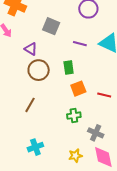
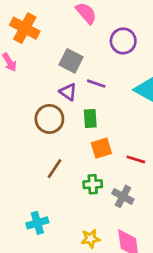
purple line: (80, 44) -> (96, 84), moved
purple triangle: (31, 49) -> (68, 92), moved
brown line: (30, 105) -> (55, 169), moved
gray cross: (96, 133) -> (123, 196), moved

